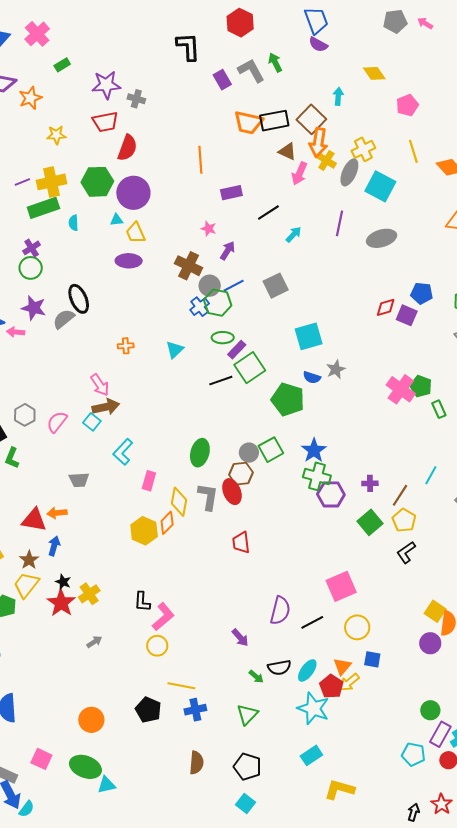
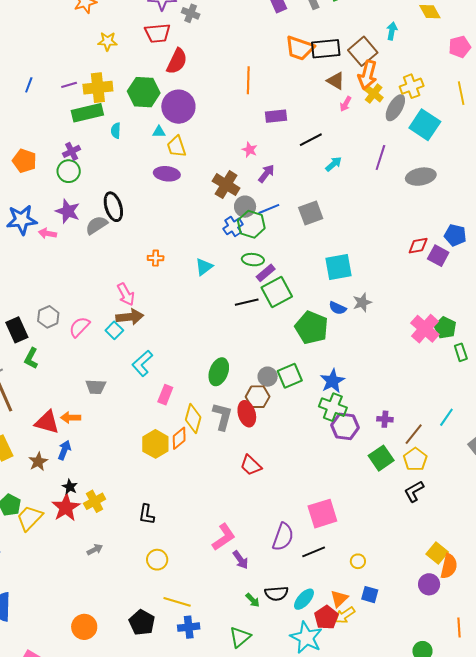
pink arrow: (299, 173) -> (346, 104), size x0.7
red trapezoid: (241, 543) -> (251, 465), turned -45
yellow trapezoid: (26, 585) -> (30, 518), moved
pink square: (341, 586) -> (322, 514), moved
pink L-shape: (163, 617) -> (224, 537), moved
yellow circle: (357, 627) -> (358, 561), size x0.6

